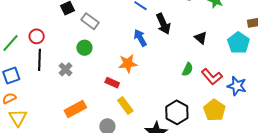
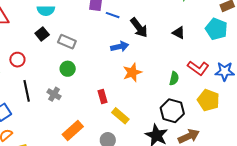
red circle: (37, 36) -> (17, 60), moved
blue arrow: (140, 38) -> (120, 47), turned 120
orange star: (128, 64) -> (132, 72), moved
green semicircle: (188, 69) -> (174, 78), moved
red rectangle: (112, 83) -> (102, 96), turned 64

